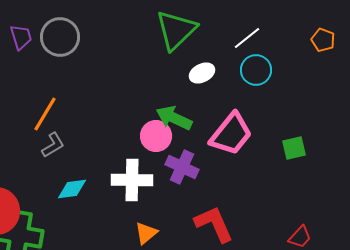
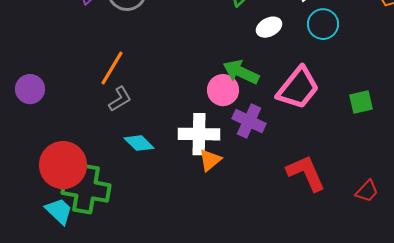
cyan diamond: (72, 189) -> (139, 143), turned 52
red L-shape: (214, 224) -> (306, 173), moved
orange triangle: (146, 233) -> (210, 160), moved

